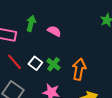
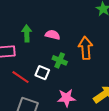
green cross: (53, 64) -> (60, 60), moved
orange arrow: (79, 69) -> (86, 48), moved

